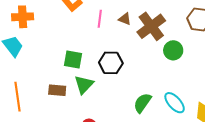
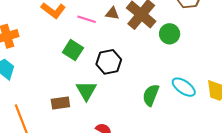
pink line: (100, 19) -> (87, 19), turned -66
green square: (73, 59) -> (73, 50), moved, turned 36

